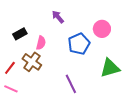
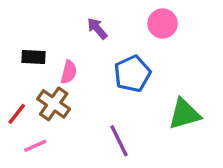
pink circle: (102, 29) -> (163, 23), moved
black rectangle: (20, 34) -> (34, 57), turned 32
pink line: (11, 89) -> (35, 146), moved, turned -48

